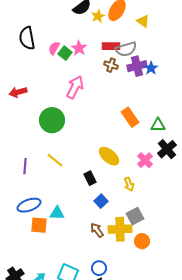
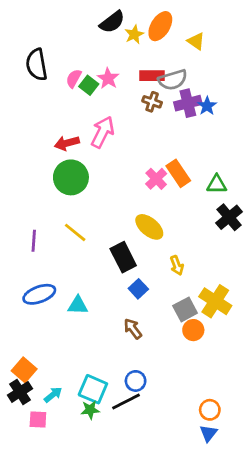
red arrow: (18, 92) -> (67, 143), moved
pink cross: (145, 160) -> (156, 179), moved
black rectangle: (90, 178) -> (123, 257), size x1.5
orange square: (39, 225) -> (24, 370), moved, turned 36
yellow cross: (120, 229) -> (215, 301), moved, turned 35
orange circle: (142, 241) -> (193, 330), moved

